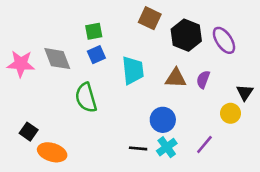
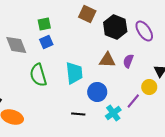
cyan trapezoid: (133, 70) -> (74, 73), moved
purple line: (204, 145) -> (133, 101), moved
cyan cross: (167, 147) -> (113, 113), moved

